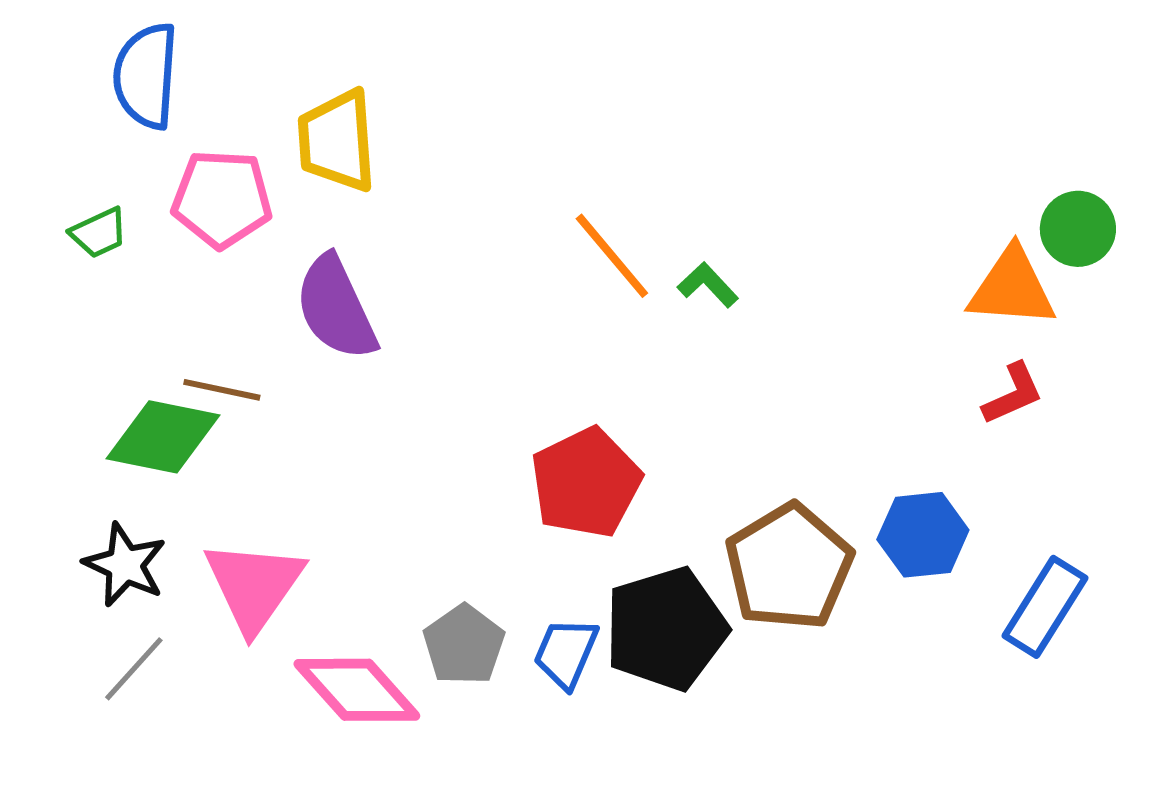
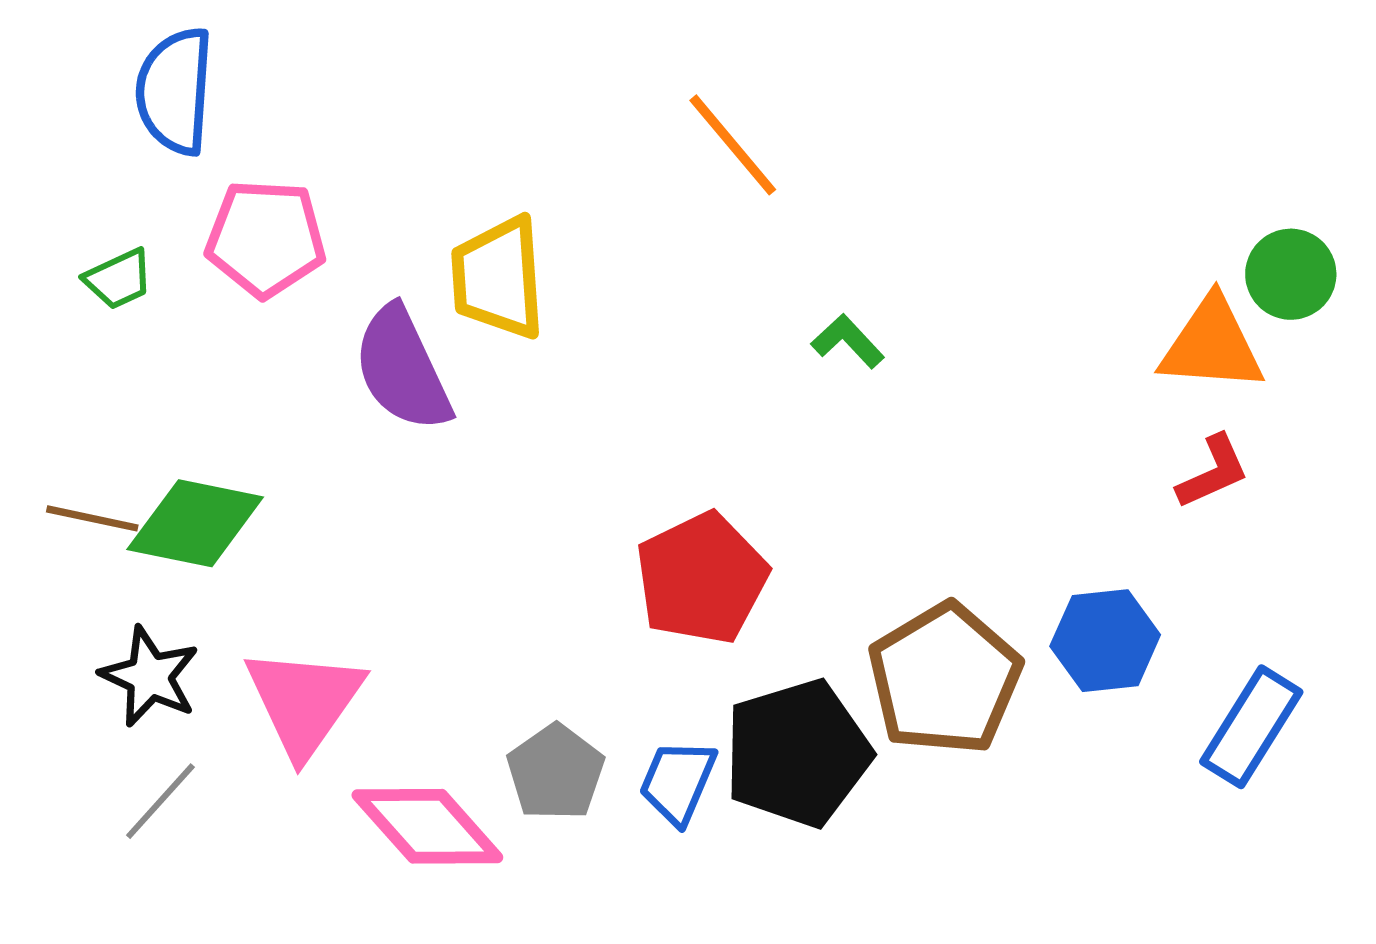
yellow trapezoid: (337, 141) -> (498, 278), moved
orange line: (612, 256) -> (733, 145), moved
brown line: (222, 390) -> (92, 518), moved

